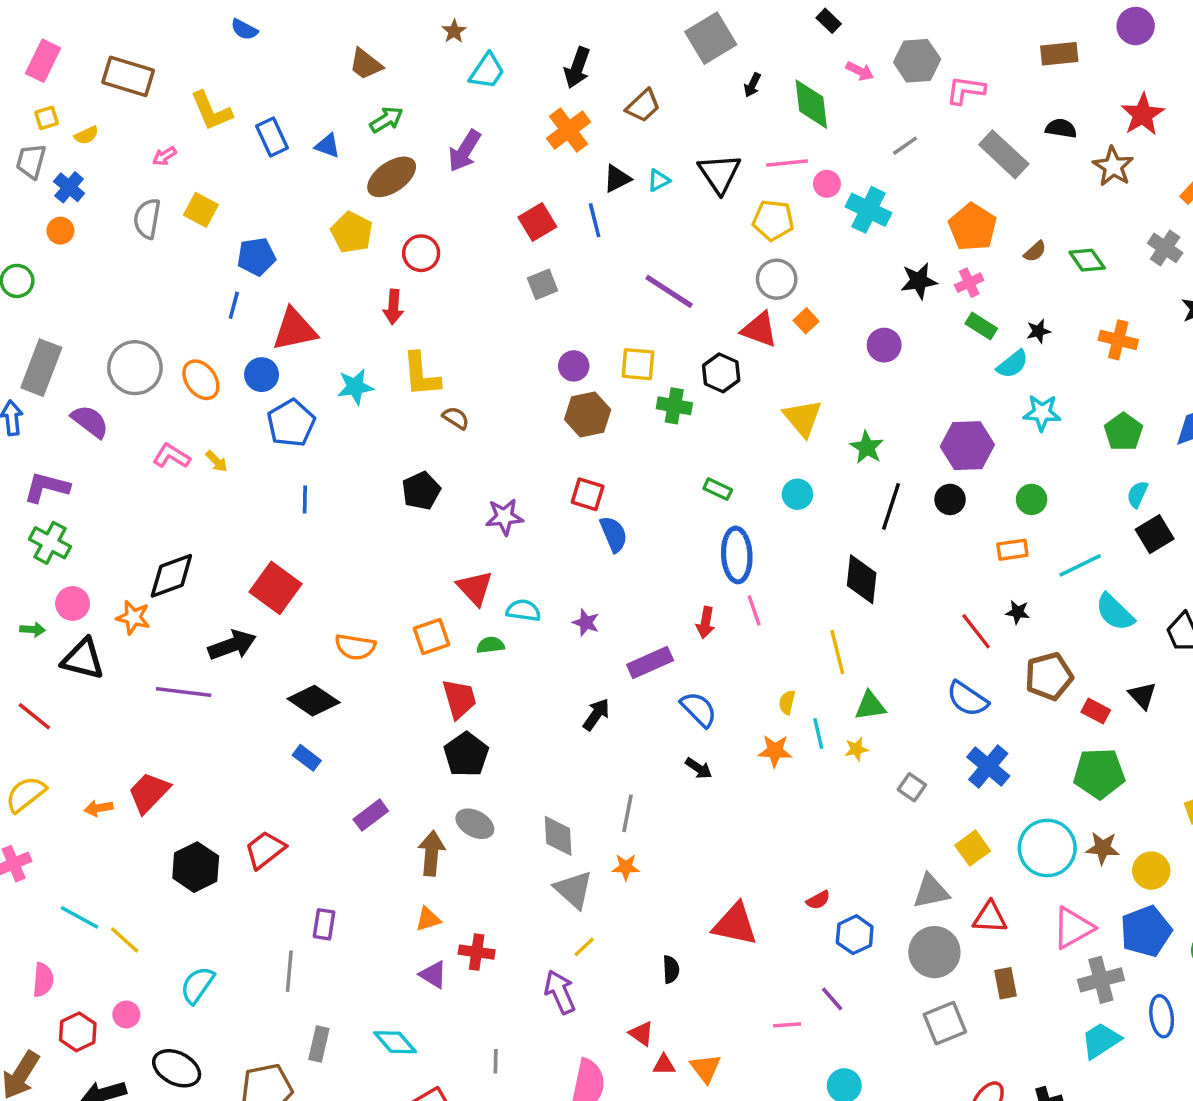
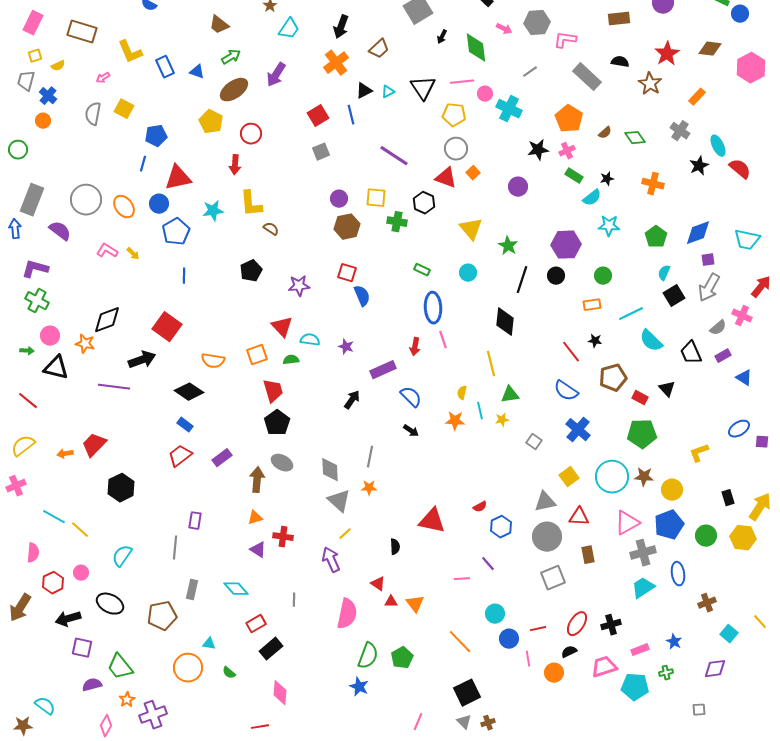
red trapezoid: (265, 850) -> (180, 456), moved

